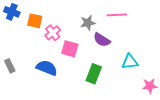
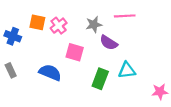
blue cross: (12, 12) -> (13, 36), moved
pink cross: (53, 33) -> (59, 26), moved
cyan triangle: (130, 62) -> (127, 70), moved

